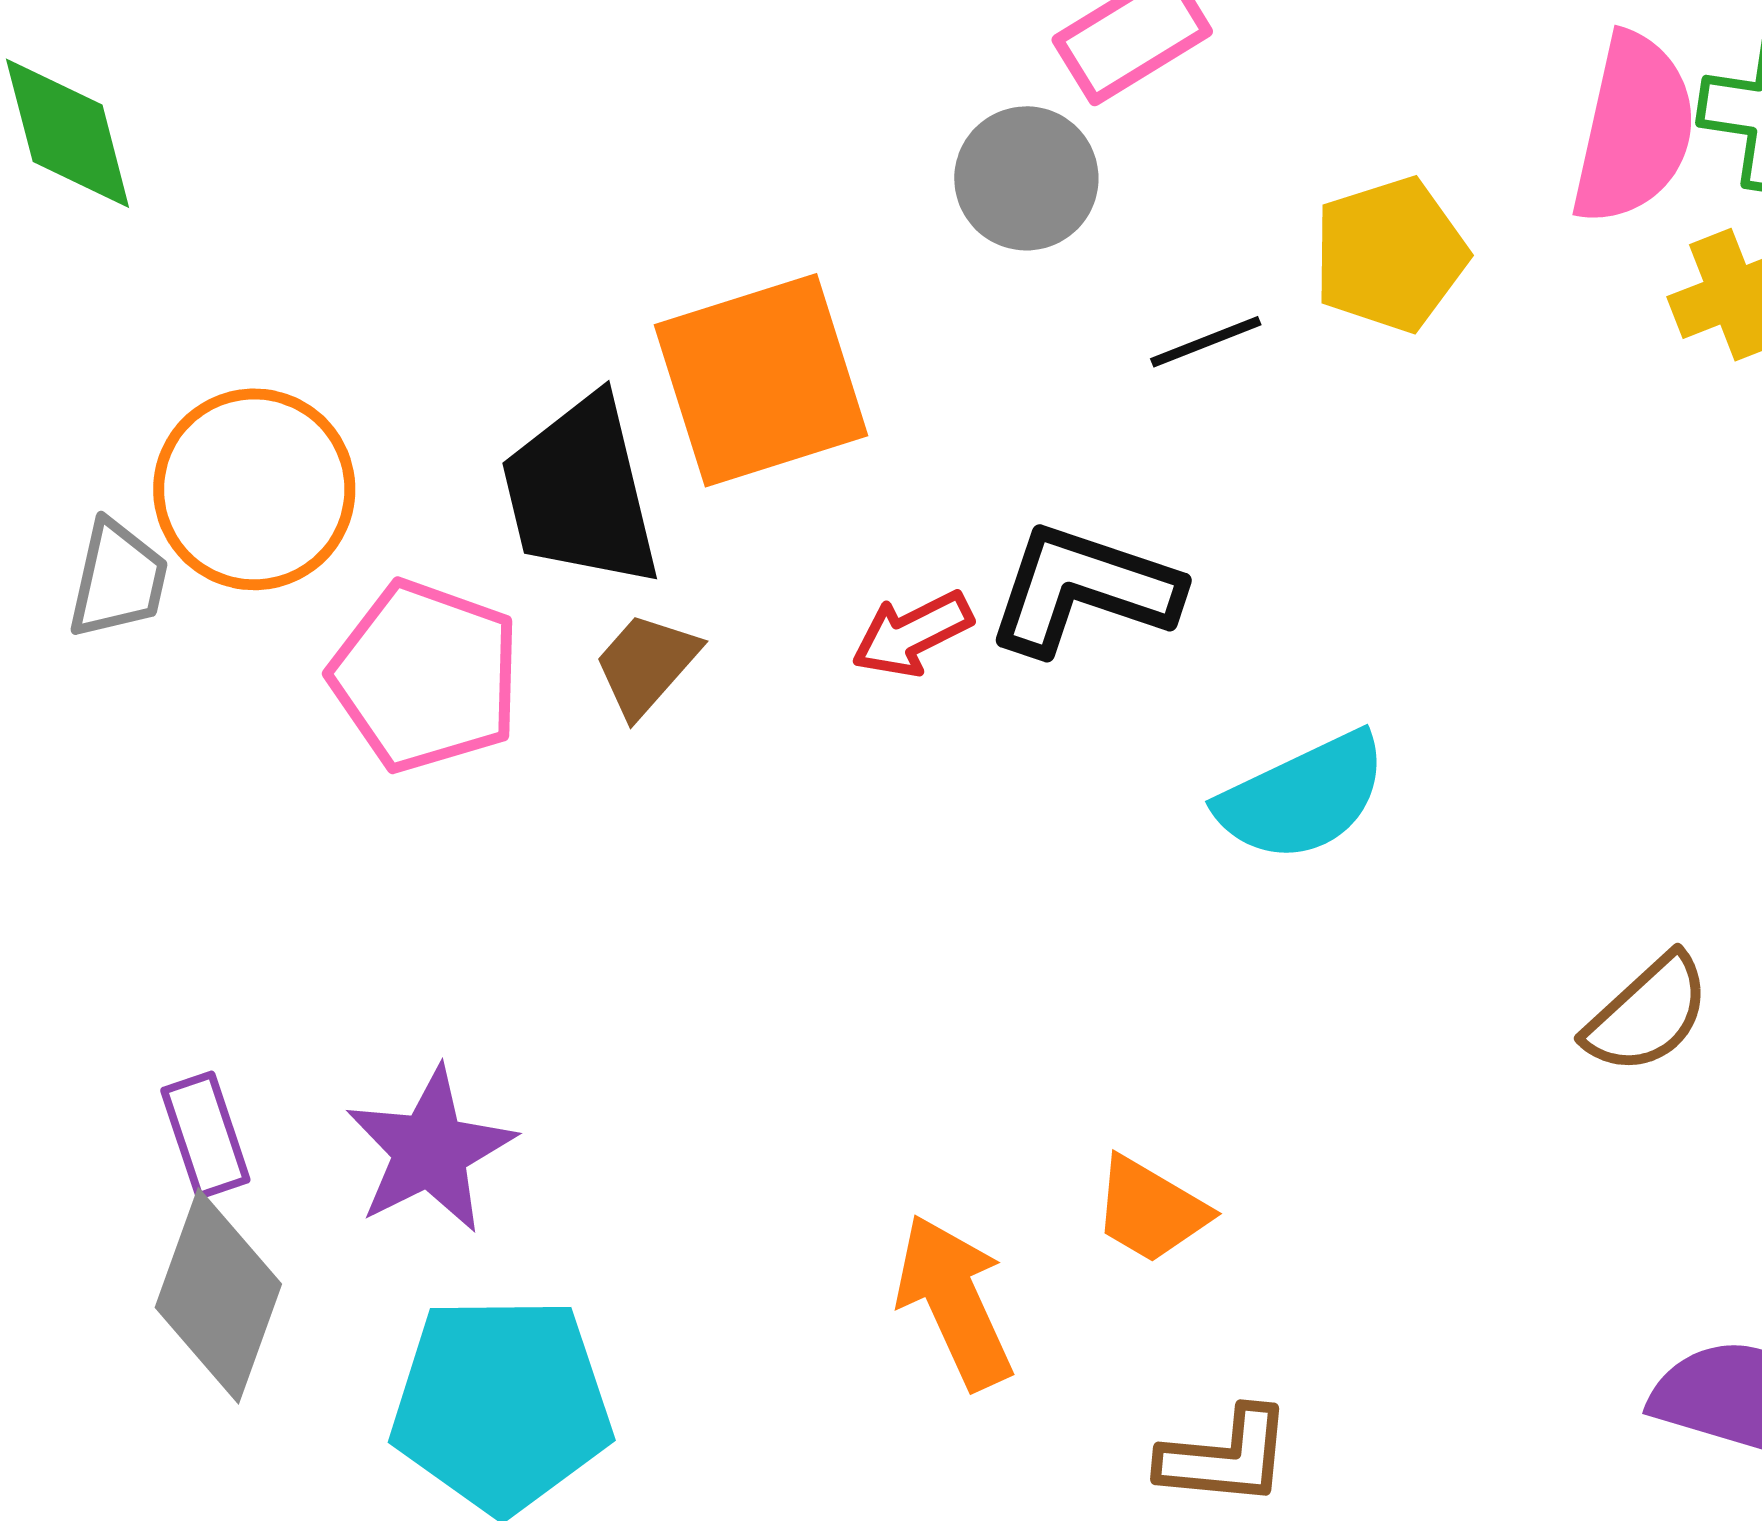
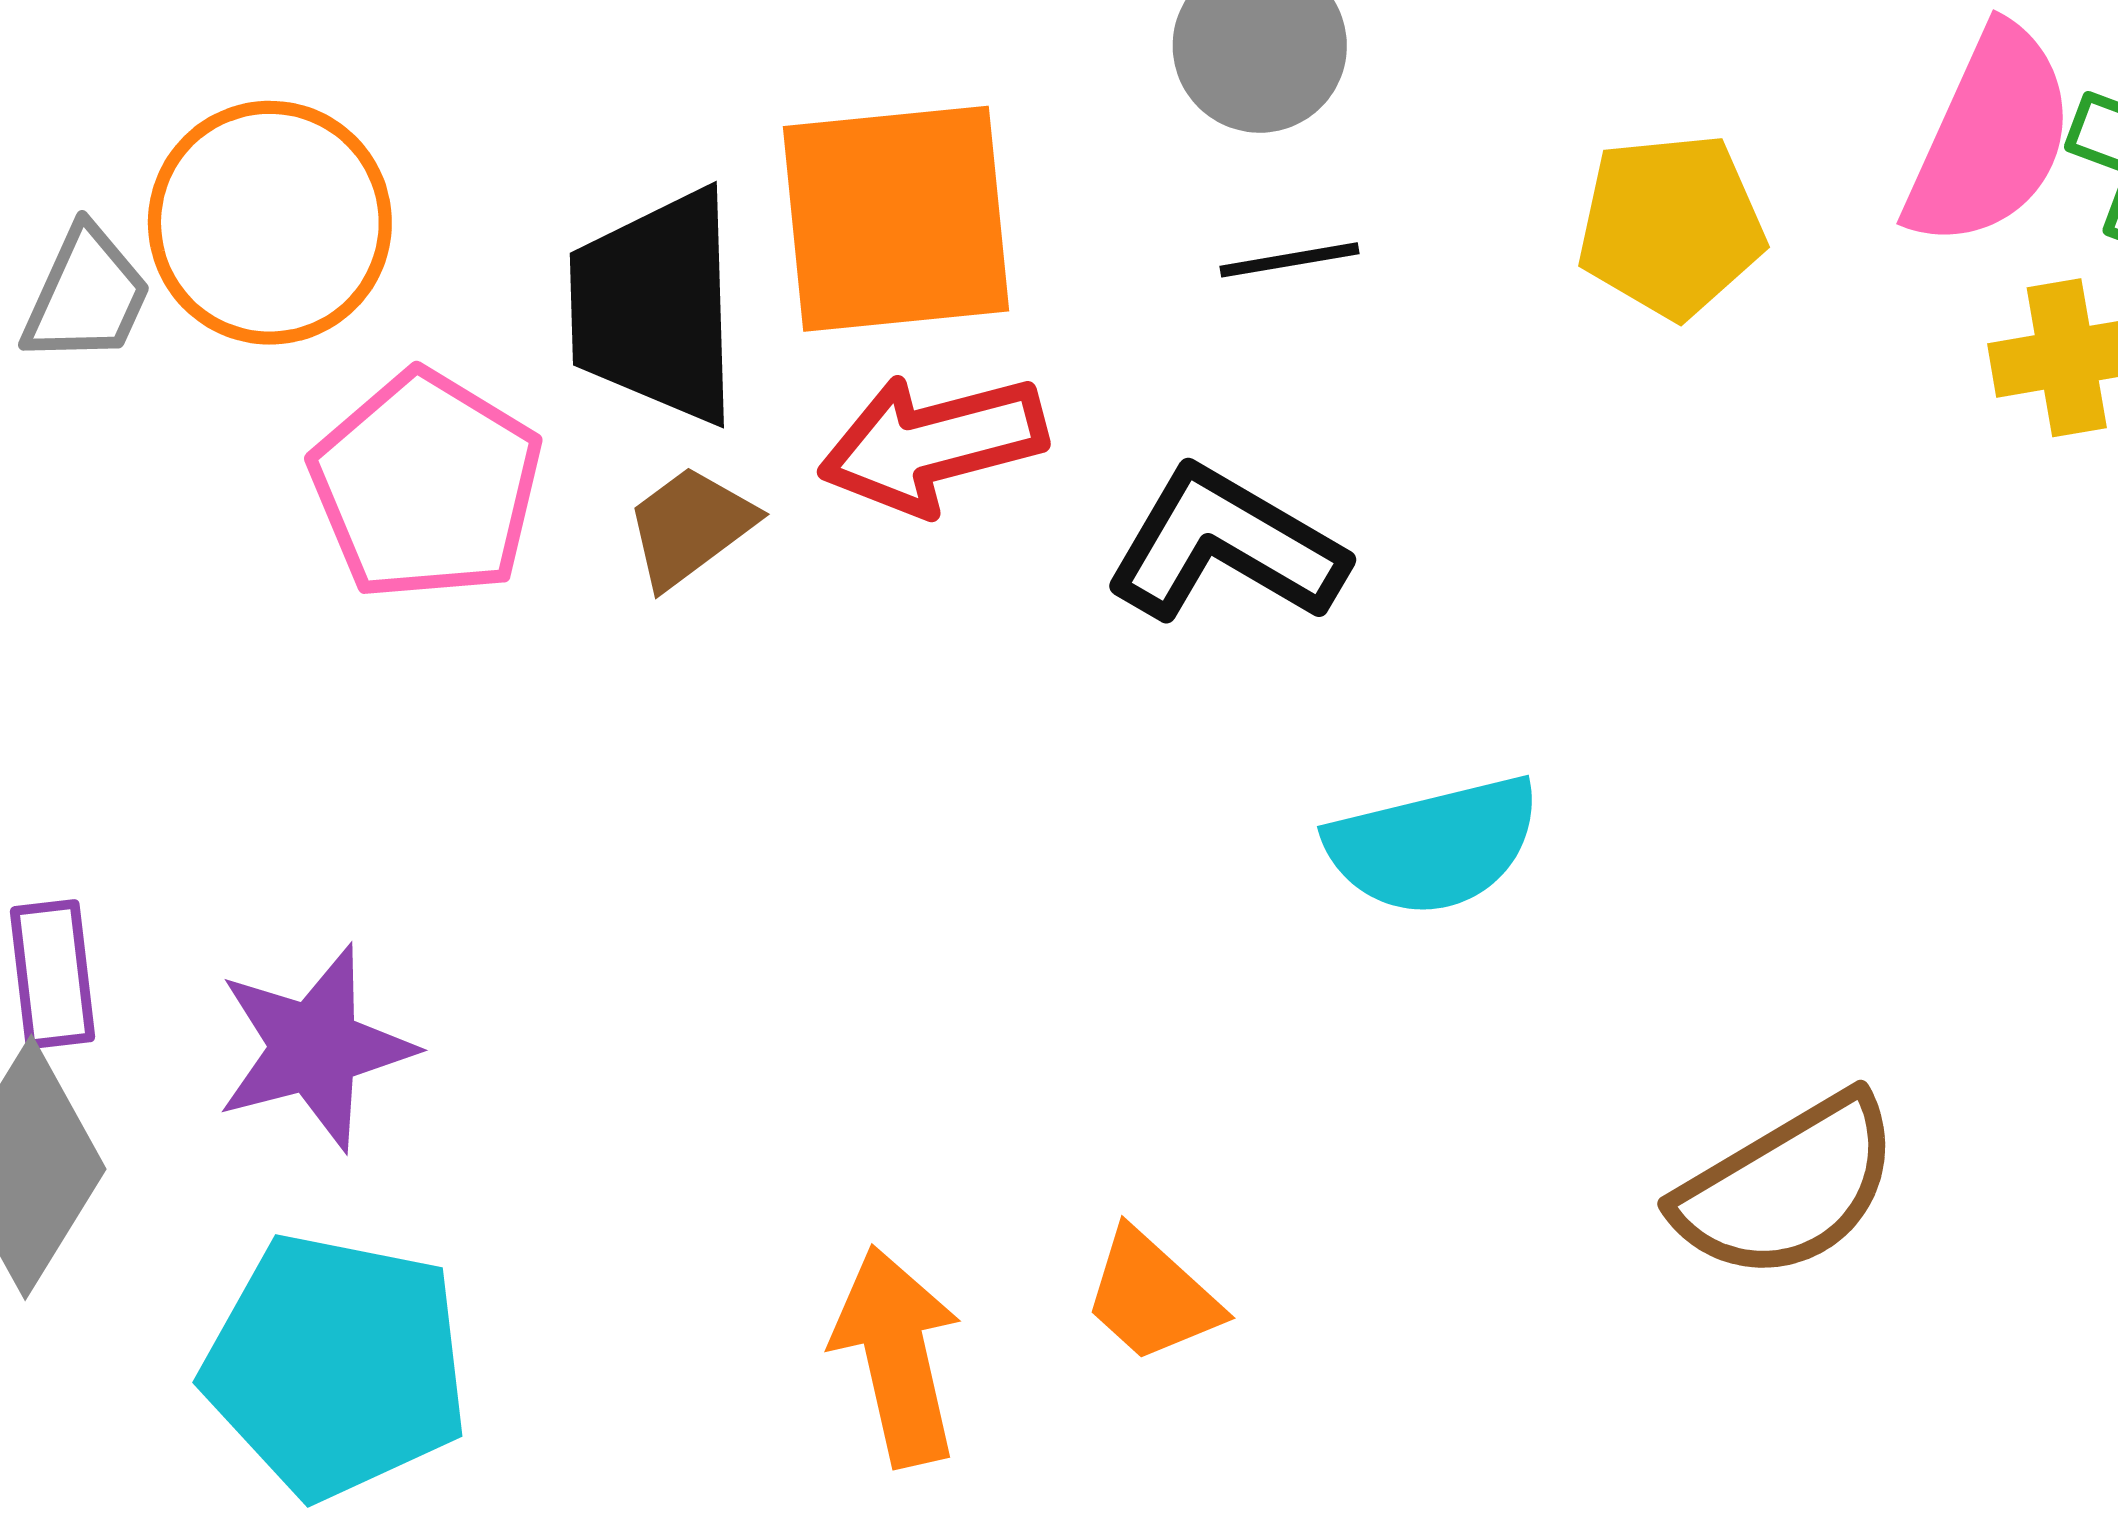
black line: (1206, 342) -> (1290, 260), moved
red arrow: (912, 634) -> (933, 444), moved, size x1.5
brown semicircle: (1647, 1014) -> (1788, 1187), size x1.4

